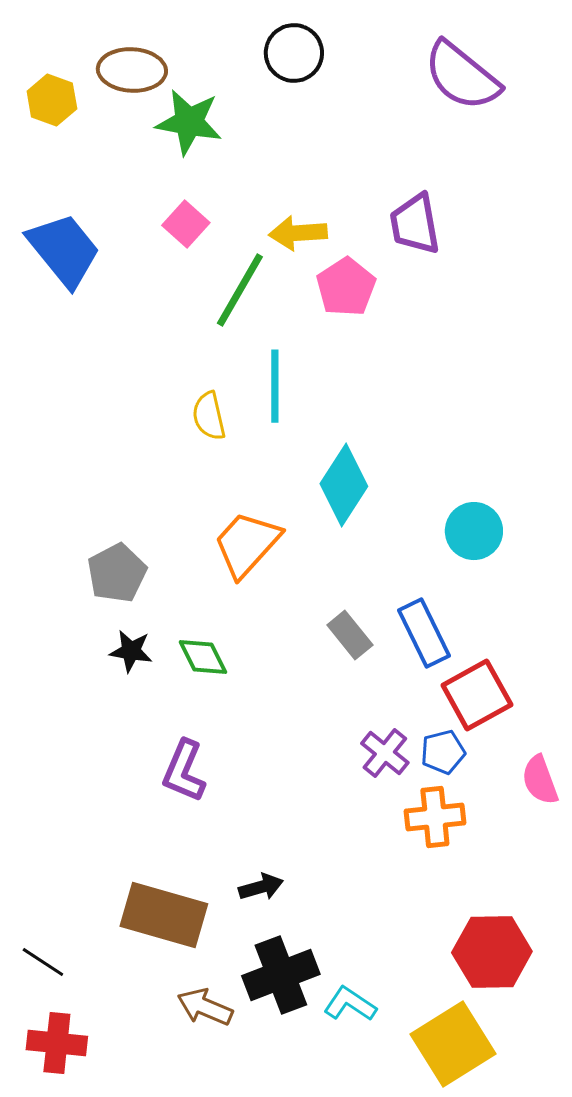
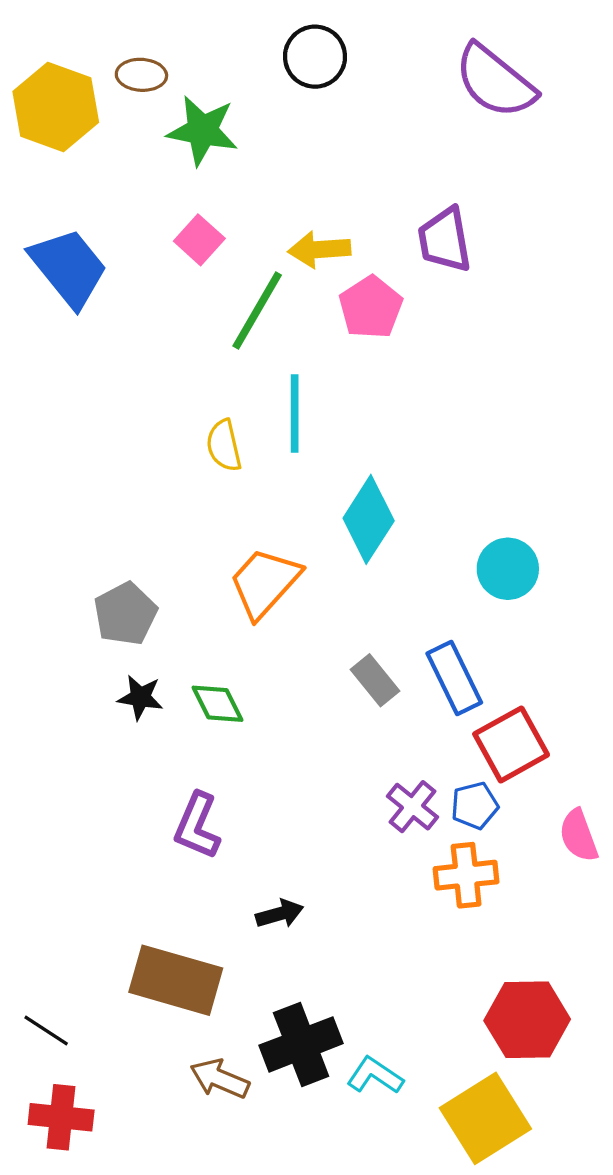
brown ellipse: (132, 70) -> (141, 75), size x0.7
yellow hexagon: (52, 100) -> (56, 107), size x1.6
black arrow: (261, 887) -> (280, 914), moved

